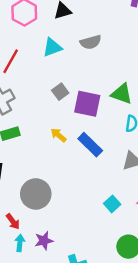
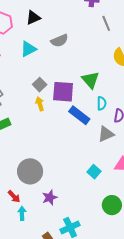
green triangle: (122, 94) -> (90, 80), turned 36
yellow arrow: (58, 135) -> (40, 104), moved, turned 40
blue rectangle: (90, 145) -> (79, 115), moved
purple star: (44, 241) -> (50, 197), moved

